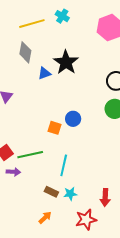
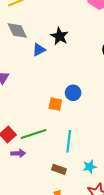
gray diamond: (25, 52) -> (17, 30), turned -30
black star: (66, 62) -> (60, 36), size x0.7
cyan star: (70, 194) -> (90, 167), moved

